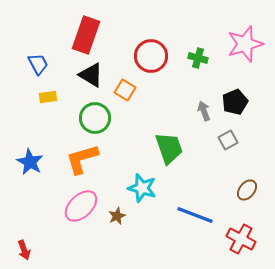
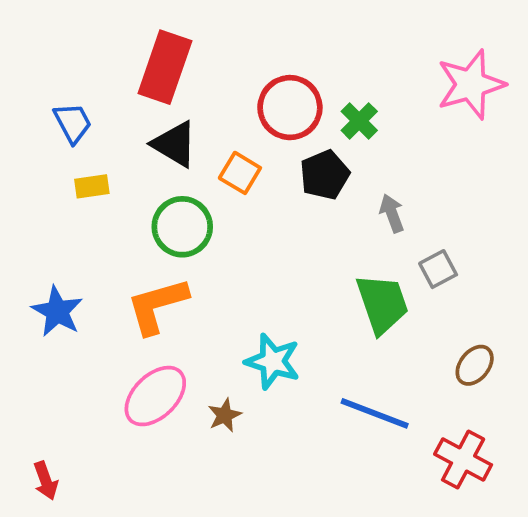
green cross: (198, 58) -> (359, 121), moved, turned 30
black pentagon: (235, 102) -> (325, 175), moved
green trapezoid: (169, 148) -> (382, 304), moved

